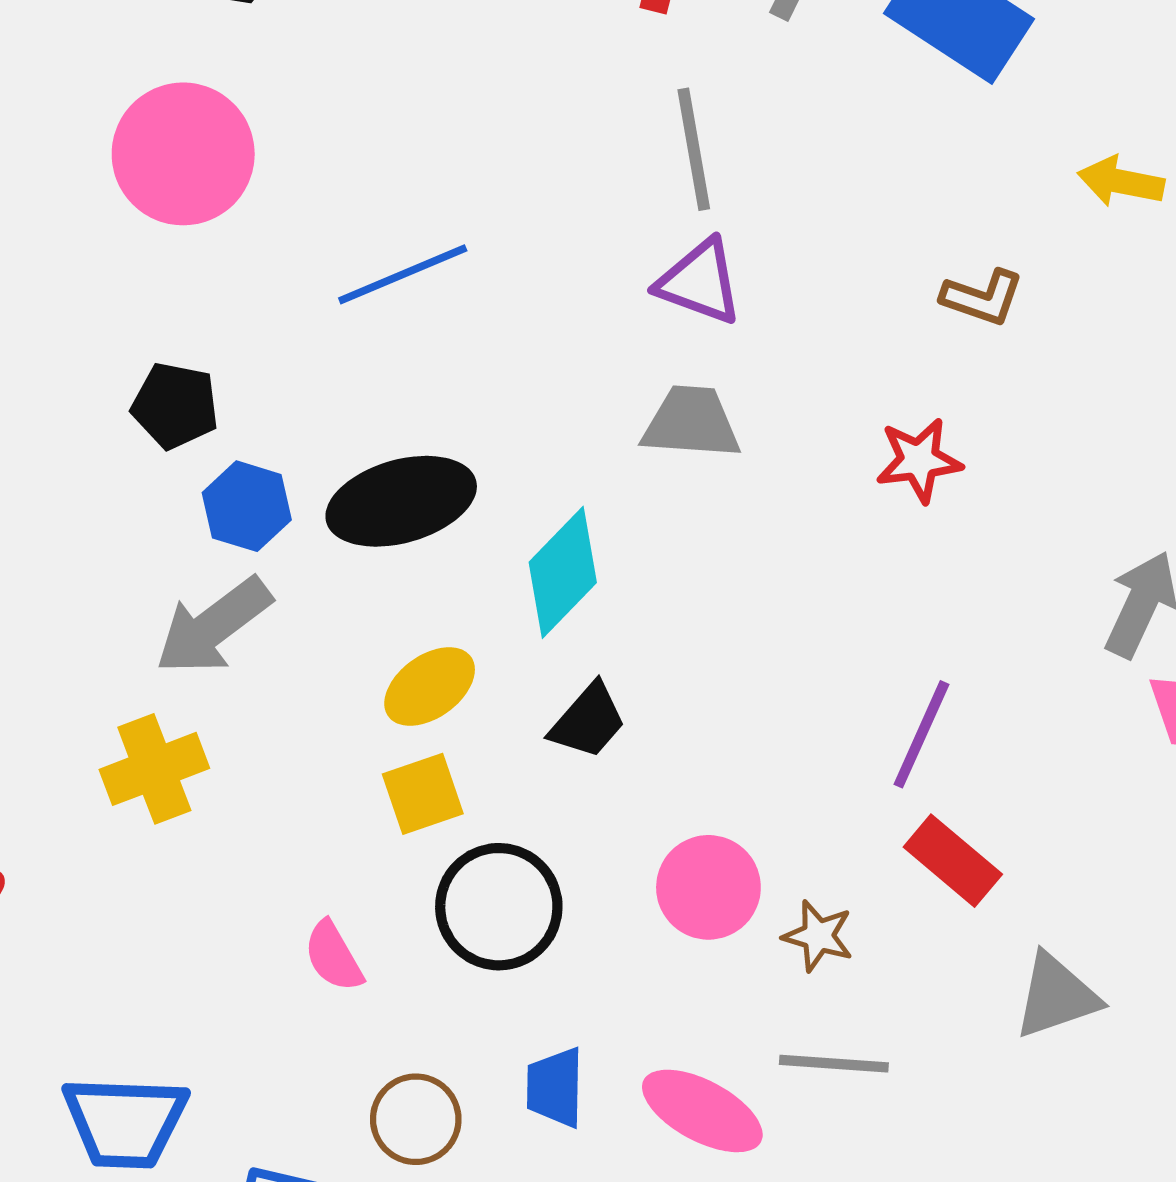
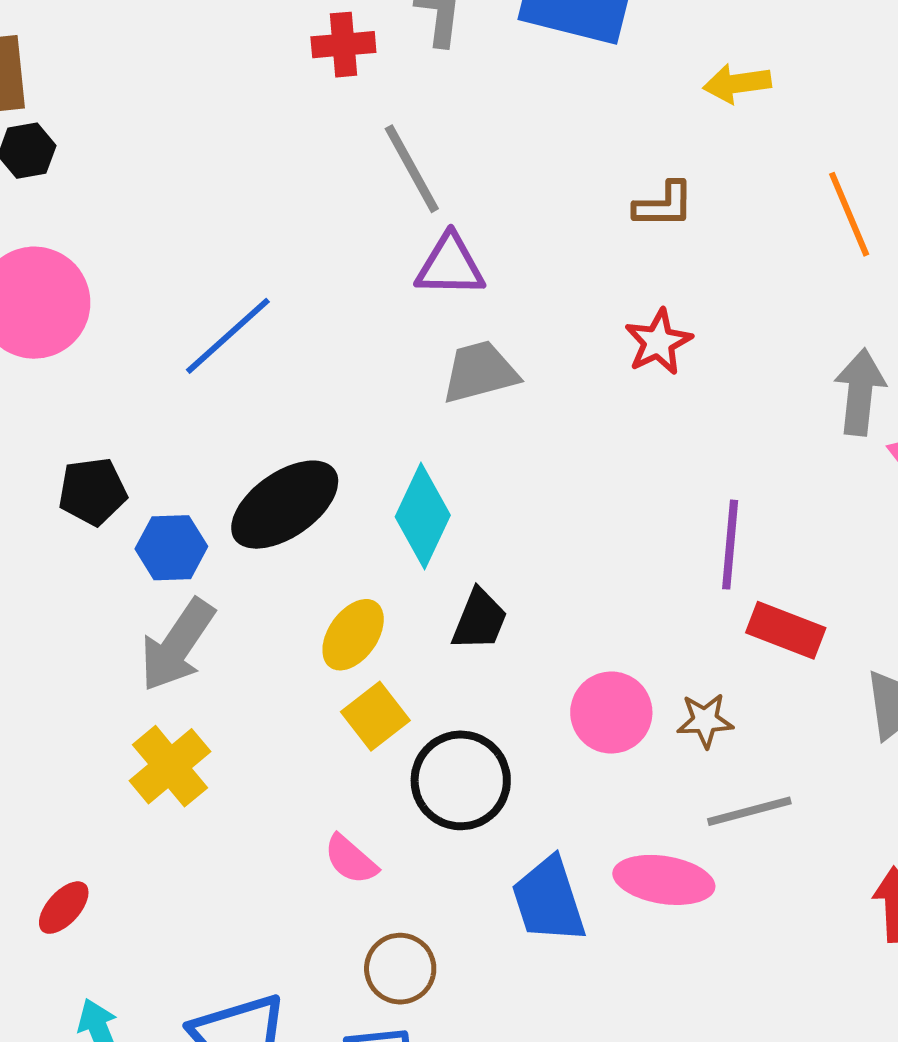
blue trapezoid: (555, 1087) -> (549, 900), size x1.4
brown circle: (416, 1119) -> (400, 969), moved

